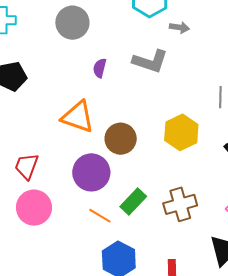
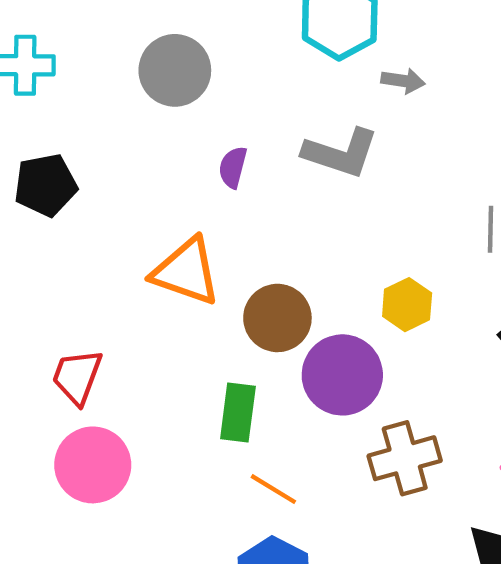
yellow hexagon: (181, 132) -> (407, 305), size x0.7
purple circle: (91, 172) -> (342, 375), moved
green rectangle: (133, 201) -> (238, 413), moved, turned -36
orange line: (100, 216) -> (273, 489), moved

